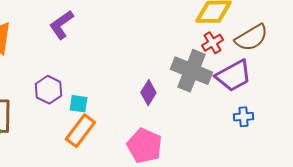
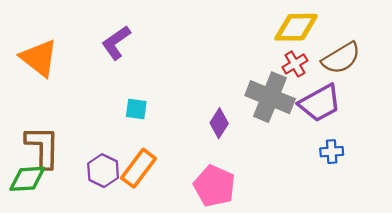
purple hexagon: (48, 90) -> (103, 171), moved
cyan square: (78, 104) -> (136, 109), moved

